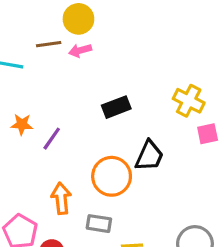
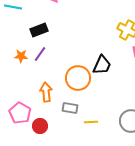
black rectangle: (116, 107) -> (39, 30), moved
orange star: (22, 124) -> (21, 56), moved

